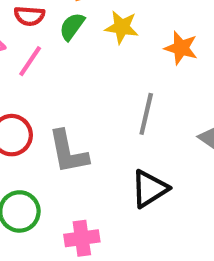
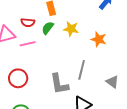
pink line: (30, 61) -> (28, 44), turned 42
gray L-shape: (68, 152) -> (59, 84), moved

